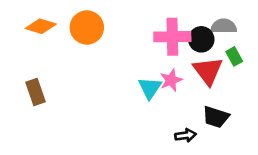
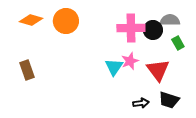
red triangle: (208, 71) -> (158, 70), moved
black trapezoid: (216, 117) -> (169, 100), moved

